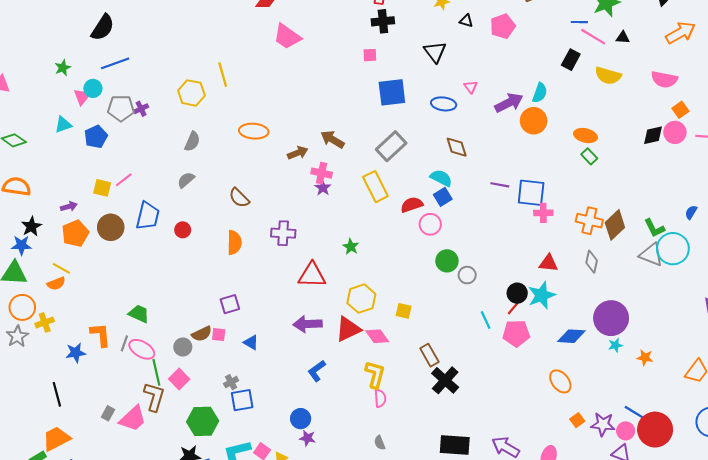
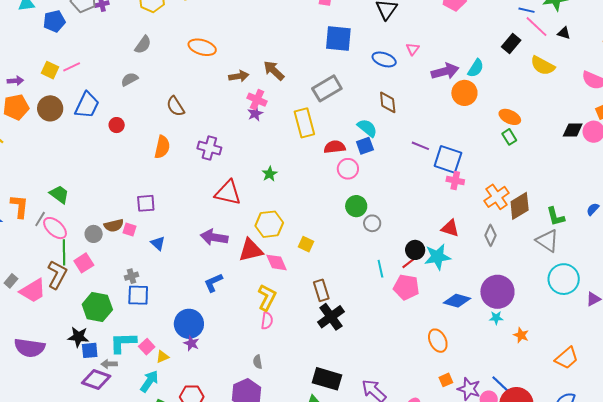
orange cross: (589, 221) -> (497, 197), turned 30
cyan circle: (673, 249) -> (564, 279), moved
blue circle: (301, 419) -> (189, 324), size x1.5

